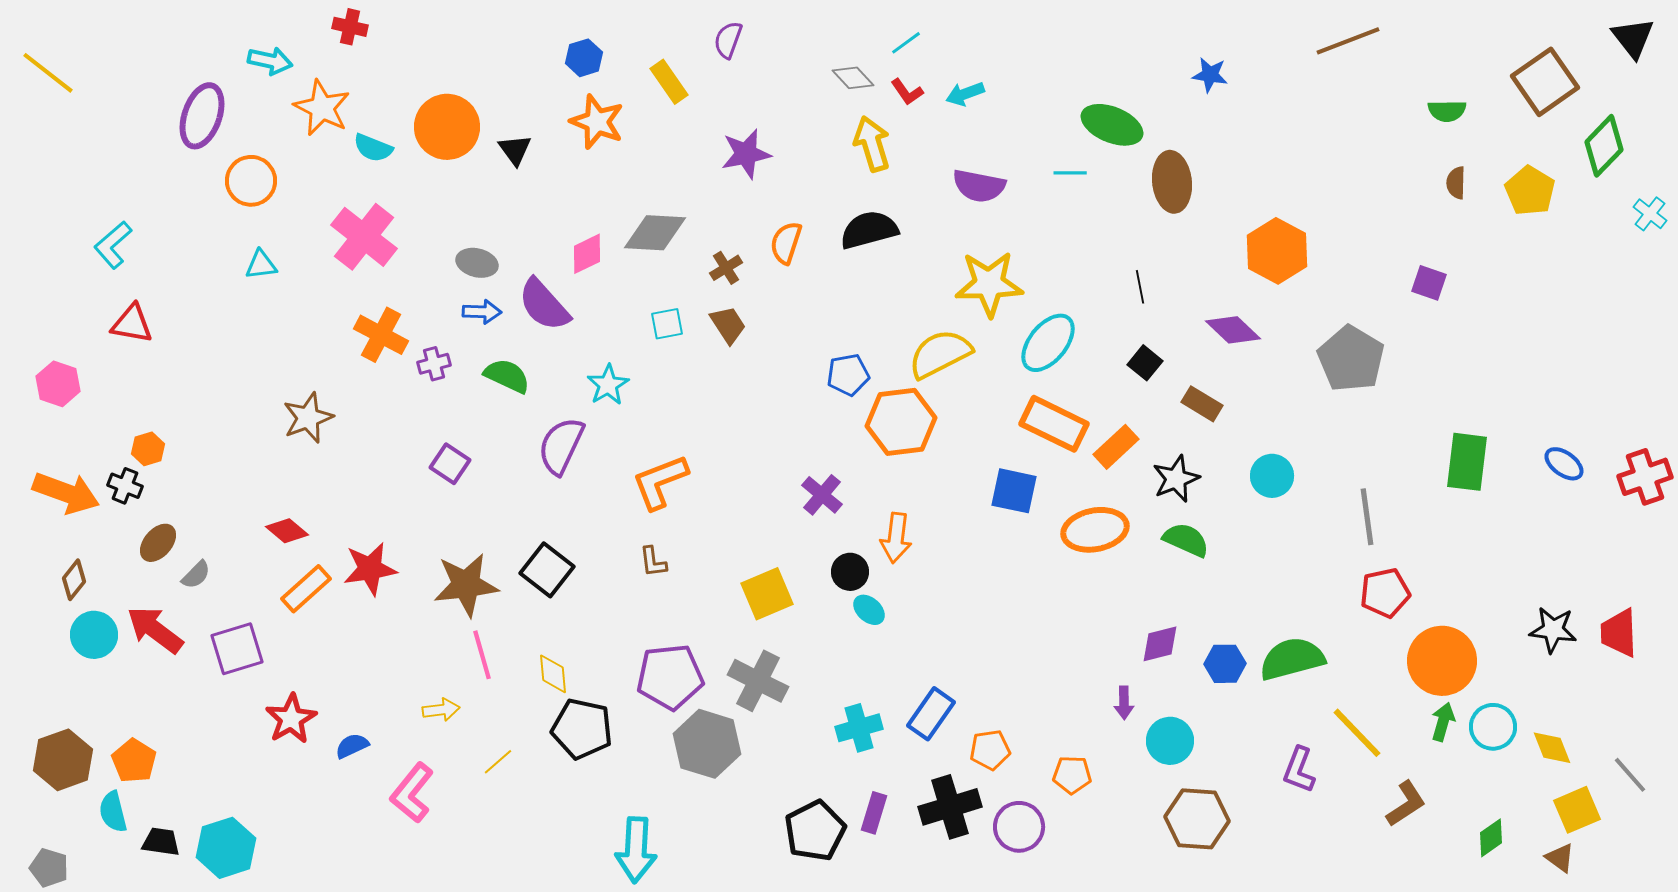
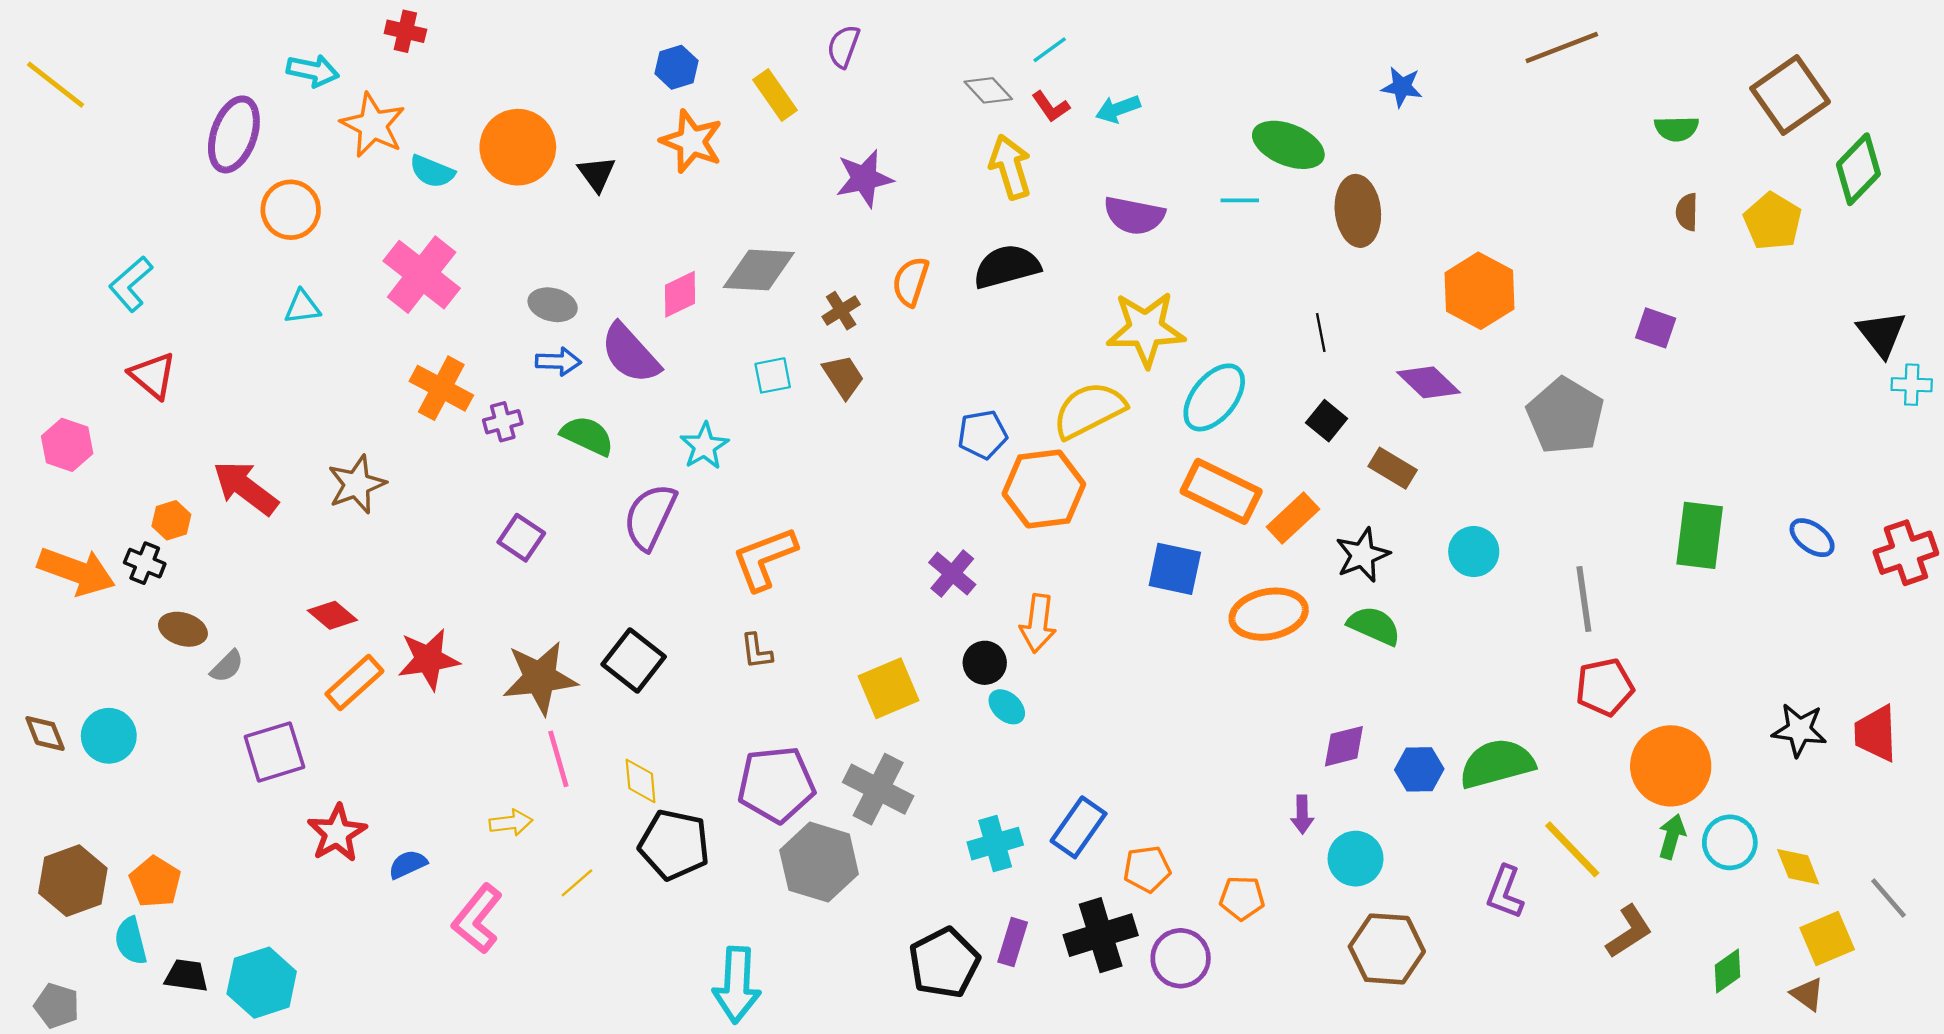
black triangle: (1633, 38) -> (1882, 334), moved
cyan cross: (1650, 214) -> (1912, 385), moved, turned -36
red triangle: (132, 324) -> (153, 375), turned 30
brown ellipse: (158, 543) -> (183, 629), turned 66
brown diamond: (74, 580) -> (45, 733), moved, turned -60
red arrow: (155, 630) -> (245, 488), moved

